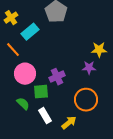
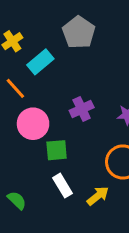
purple cross: (57, 77) -> (82, 109), moved
green semicircle: (23, 104) -> (17, 200), moved

